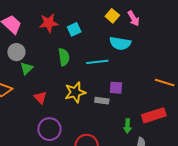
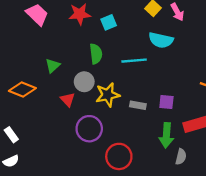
gray circle: (16, 52) -> (84, 82), moved
purple square: (116, 88) -> (166, 102), moved
green arrow: (127, 126) -> (166, 135), size x1.5
purple circle: (49, 129) -> (89, 129), moved

